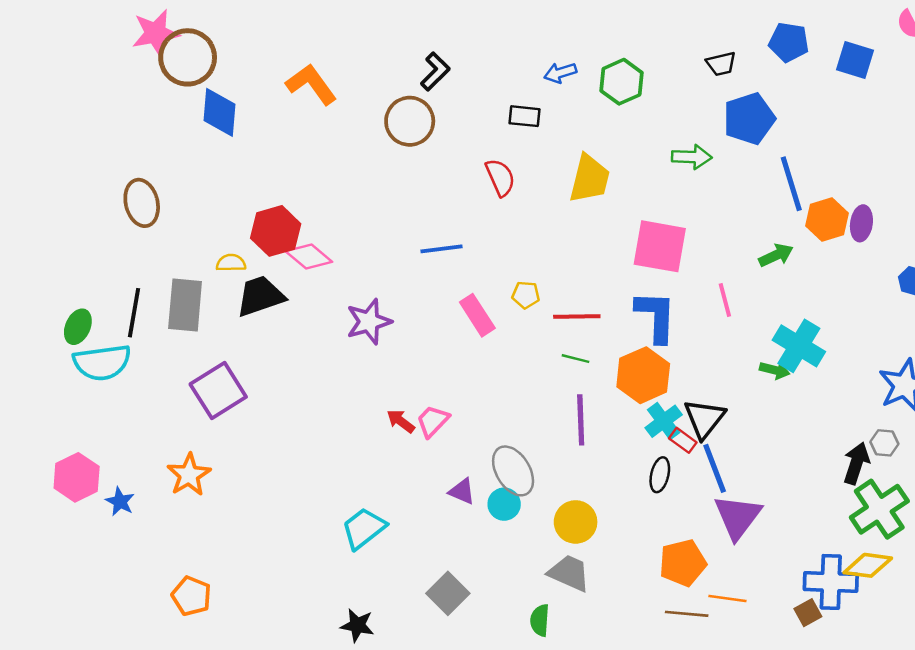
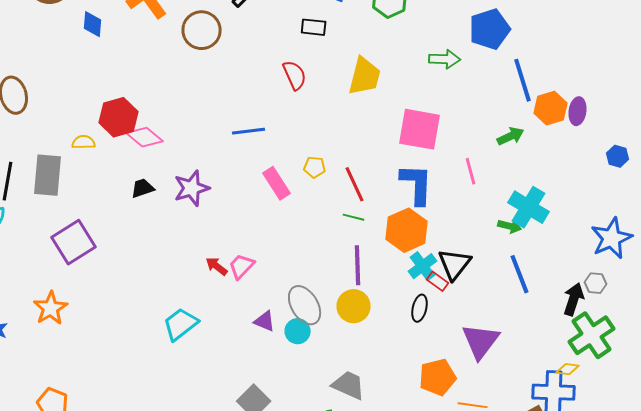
blue diamond: (220, 112) -> (93, 24), moved, size x0.7
brown circle: (410, 121) -> (202, 30), moved
black trapezoid: (260, 296) -> (143, 188), moved, size x0.6
red line: (577, 317) -> (355, 184), turned 66
blue line: (715, 468) -> (520, 274), moved
yellow circle: (576, 522) -> (354, 306), moved
cyan trapezoid: (364, 528) -> (181, 324), moved
yellow diamond: (868, 565) -> (568, 369), moved, size x0.6

